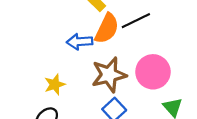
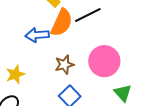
brown star: (109, 75) -> (64, 65), size x0.6

